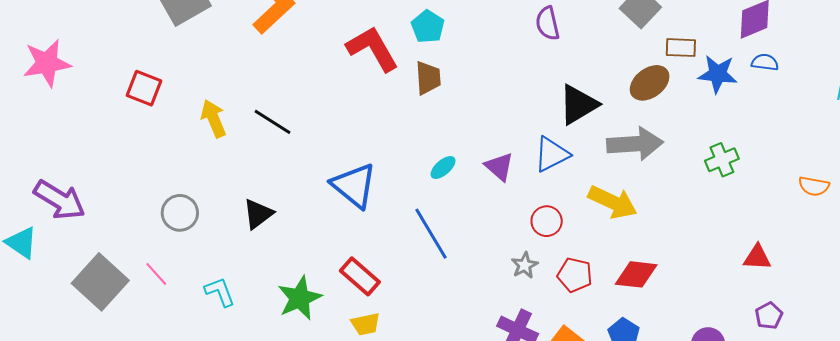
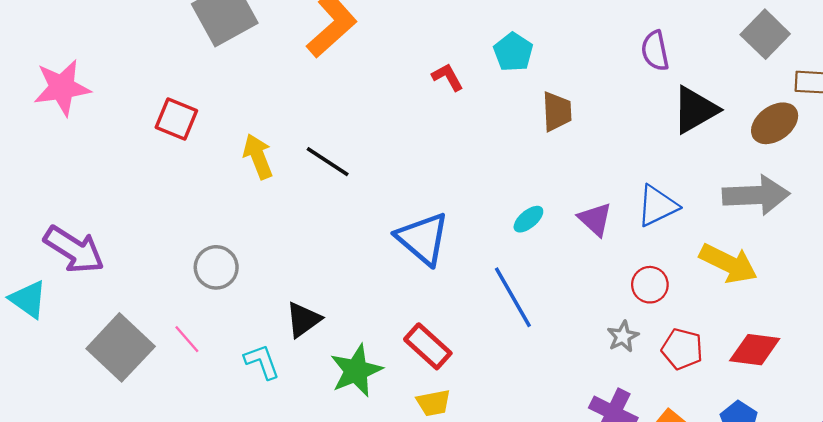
red L-shape: (373, 49) -> (448, 77), size x0.5
brown trapezoid: (428, 78) -> (557, 112), moved
black triangle: (578, 105) -> (695, 110), moved
black triangle: (258, 214) -> (303, 320), moved

